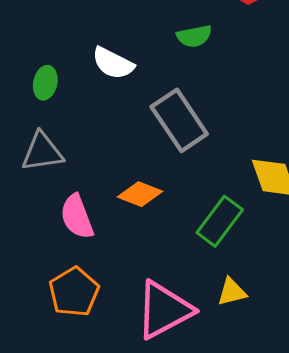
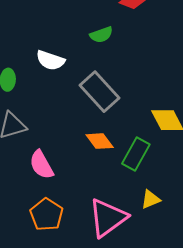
orange diamond: (140, 194) -> (100, 141), moved, turned 40

